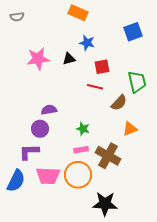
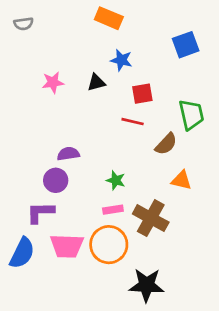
pink star: (38, 59) -> (53, 82), size x0.7
orange triangle: (130, 129) -> (181, 180), turned 35

